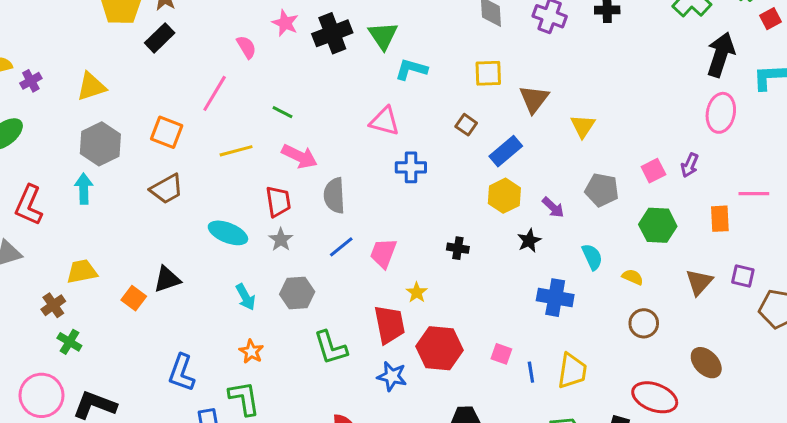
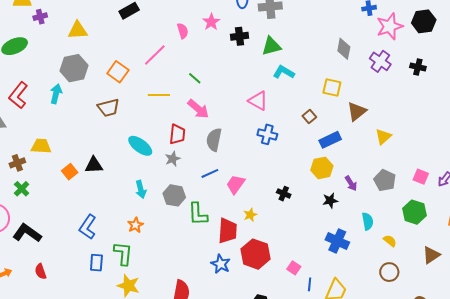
black cross: (332, 33) -> (239, 36), size x0.7
green triangle: (383, 36) -> (271, 46), turned 35
pink square: (653, 171) -> (421, 177), turned 35
green L-shape: (331, 348) -> (198, 214), moved

